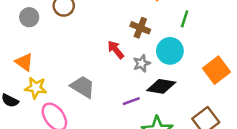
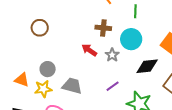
gray circle: (29, 17) -> (48, 69), moved
black diamond: (161, 86) -> (147, 66), moved
yellow star: (36, 88) -> (43, 89), moved

